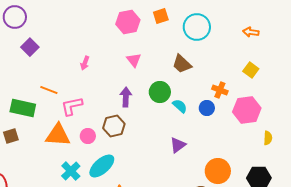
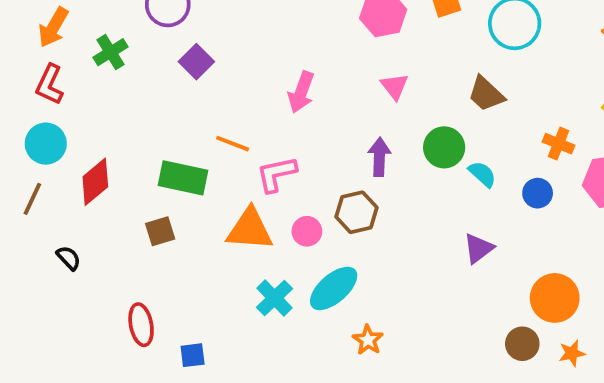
pink arrow: (85, 63) -> (301, 92), size x1.5
blue circle: (207, 108) -> (538, 193), moved

